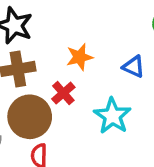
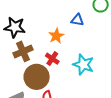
blue triangle: (134, 67) -> (77, 20), moved

